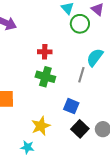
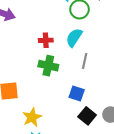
cyan semicircle: (95, 57) -> (74, 38), moved
yellow star: (41, 126) -> (32, 117), moved

